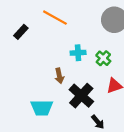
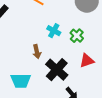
cyan cross: (78, 53) -> (54, 31), turned 32

